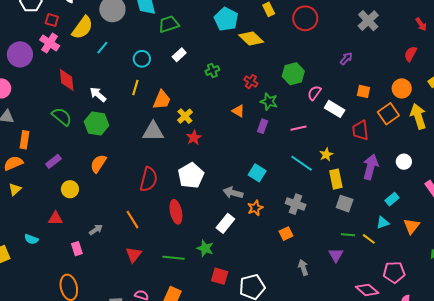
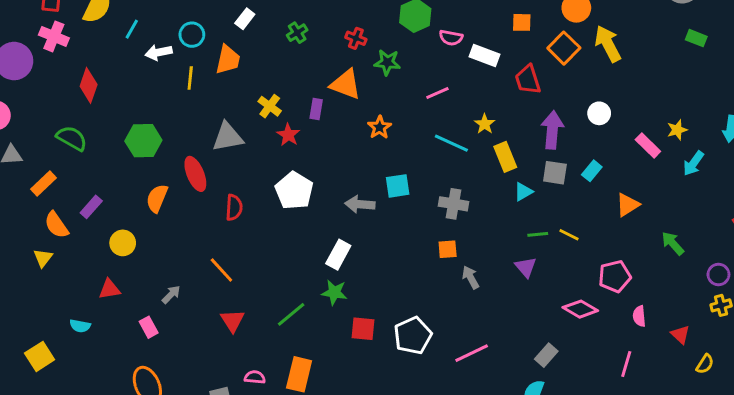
red diamond: (67, 80) -> (89, 85), turned 35
pink semicircle: (314, 93) -> (451, 38), turned -105
white arrow: (98, 95) -> (159, 52), moved, turned -42
orange trapezoid: (162, 100) -> (228, 60), moved
orange triangle: (238, 111) -> (346, 84), size x1.6
green semicircle: (62, 117) -> (72, 138), moved
purple rectangle: (263, 126) -> (316, 109), moved
orange rectangle: (24, 140) -> (44, 183), turned 48
orange semicircle: (13, 163) -> (56, 225), moved, turned -90
cyan square: (257, 173) -> (398, 186), moved, turned -30
red semicircle: (149, 179) -> (234, 207), size x0.7
gray square: (345, 204) -> (555, 173), moved
orange star: (255, 208) -> (380, 127), moved
red ellipse: (176, 212) -> (195, 174), moved
white rectangle: (225, 223) -> (338, 255), moved
cyan triangle: (383, 223) -> (523, 192), moved
orange triangle: (412, 226) -> (628, 205), turned 30
orange square: (286, 234) -> (448, 249), turned 32
green line: (174, 258) -> (291, 314), turned -35
gray arrow: (303, 268) -> (471, 277), moved

